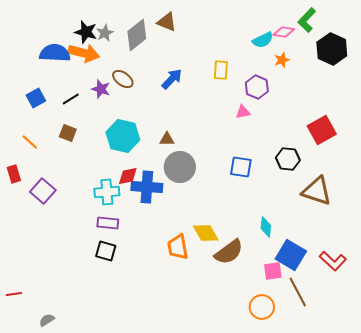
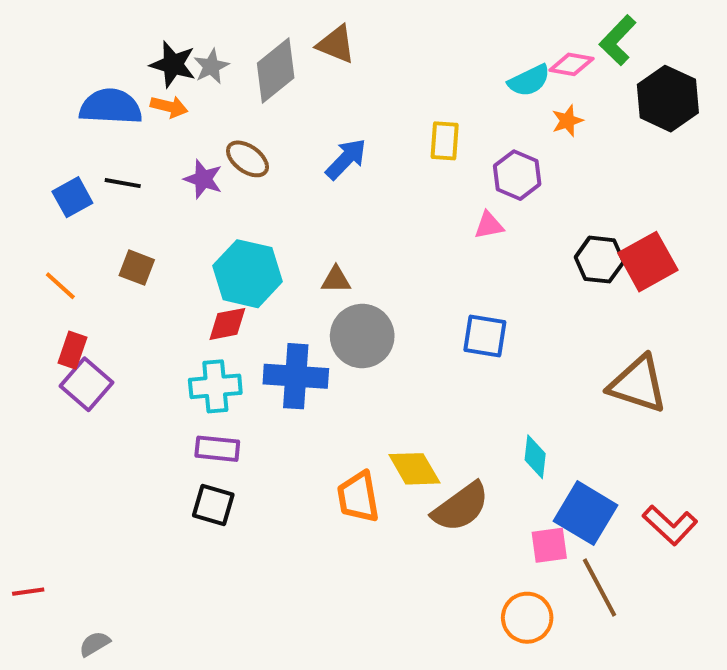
orange arrow: (84, 53) -> (169, 107), size x0.6
black line: (71, 99) -> (123, 183), moved, turned 42
black hexagon: (288, 159) -> (600, 260), moved
red rectangle: (14, 174) -> (72, 350), moved, turned 36
red diamond: (128, 176) -> (227, 324), moved

